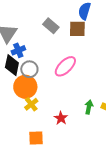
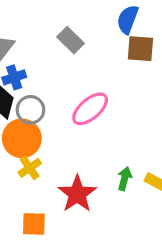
brown square: (77, 29) -> (140, 49), moved
red star: (61, 118) -> (77, 194), size x1.6

